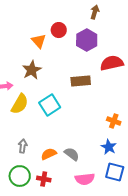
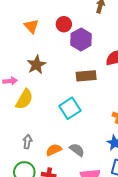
purple hexagon: (87, 40) -> (81, 39), moved
orange triangle: (39, 41) -> (31, 26), moved
cyan square: (50, 105) -> (70, 108), moved

